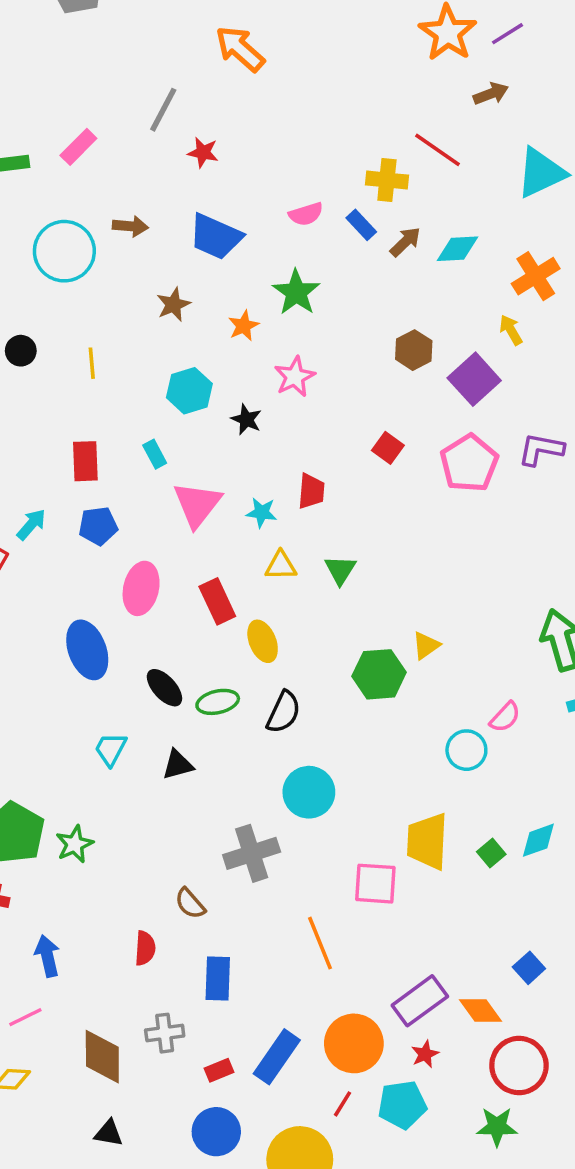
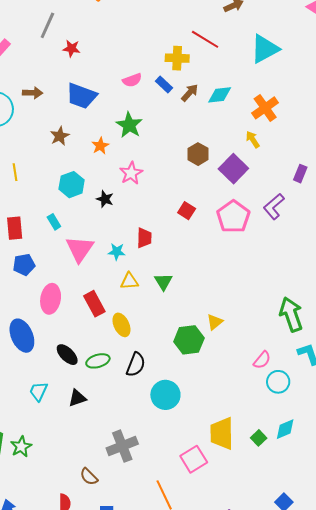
purple L-shape: (541, 449) -> (274, 206), turned -48
cyan circle: (466, 750) -> (278, 382), moved
cyan circle: (309, 792) -> (165, 395), moved
pink square: (375, 884) -> (194, 459), turned -32

